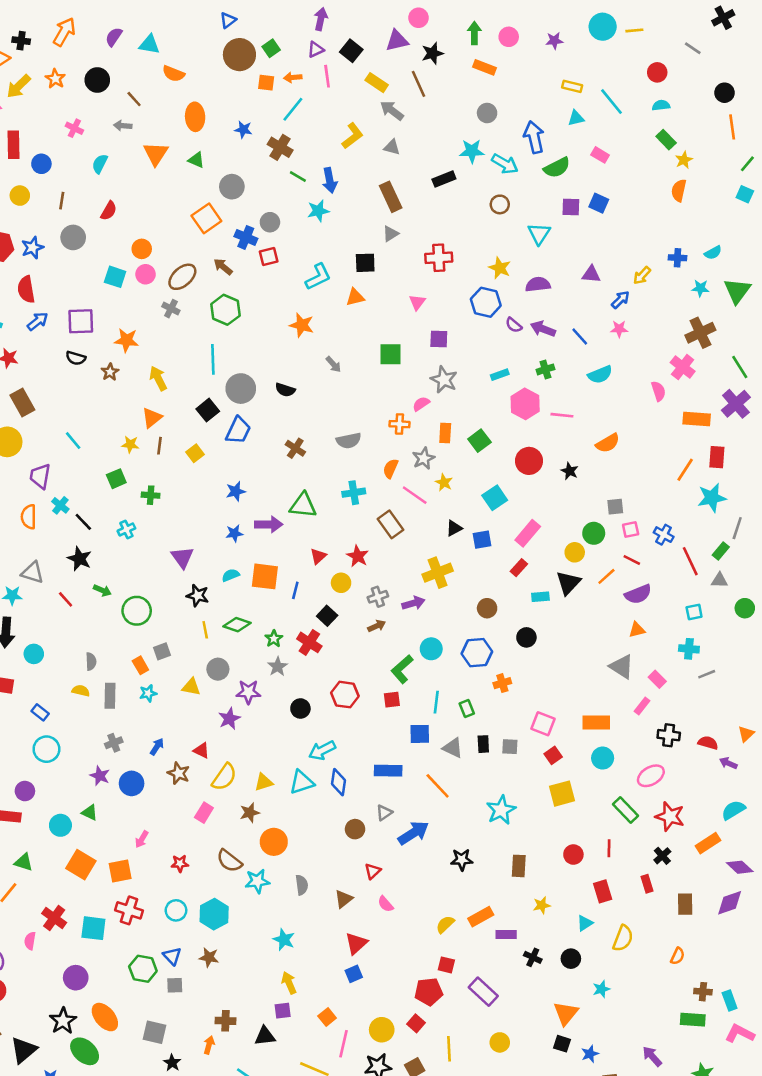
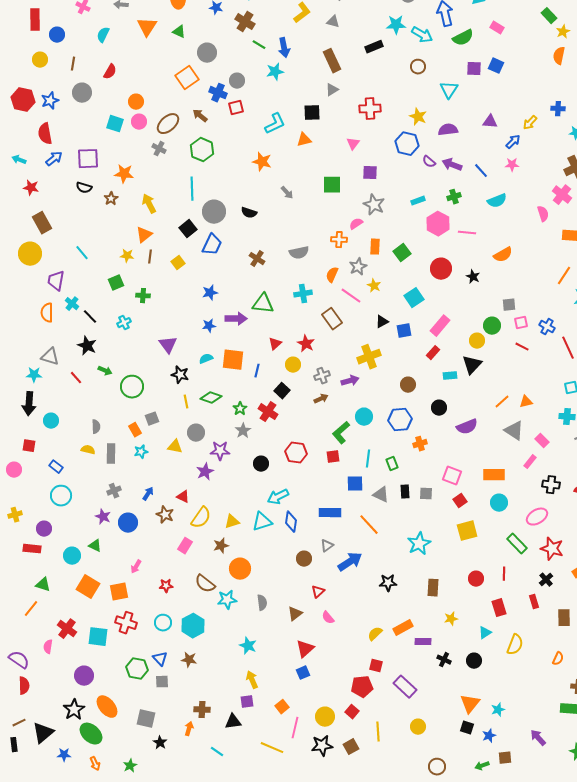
orange line: (606, 576) -> (502, 402), moved
purple semicircle: (638, 594) -> (467, 427), moved
cyan star: (601, 989) -> (498, 710), moved

